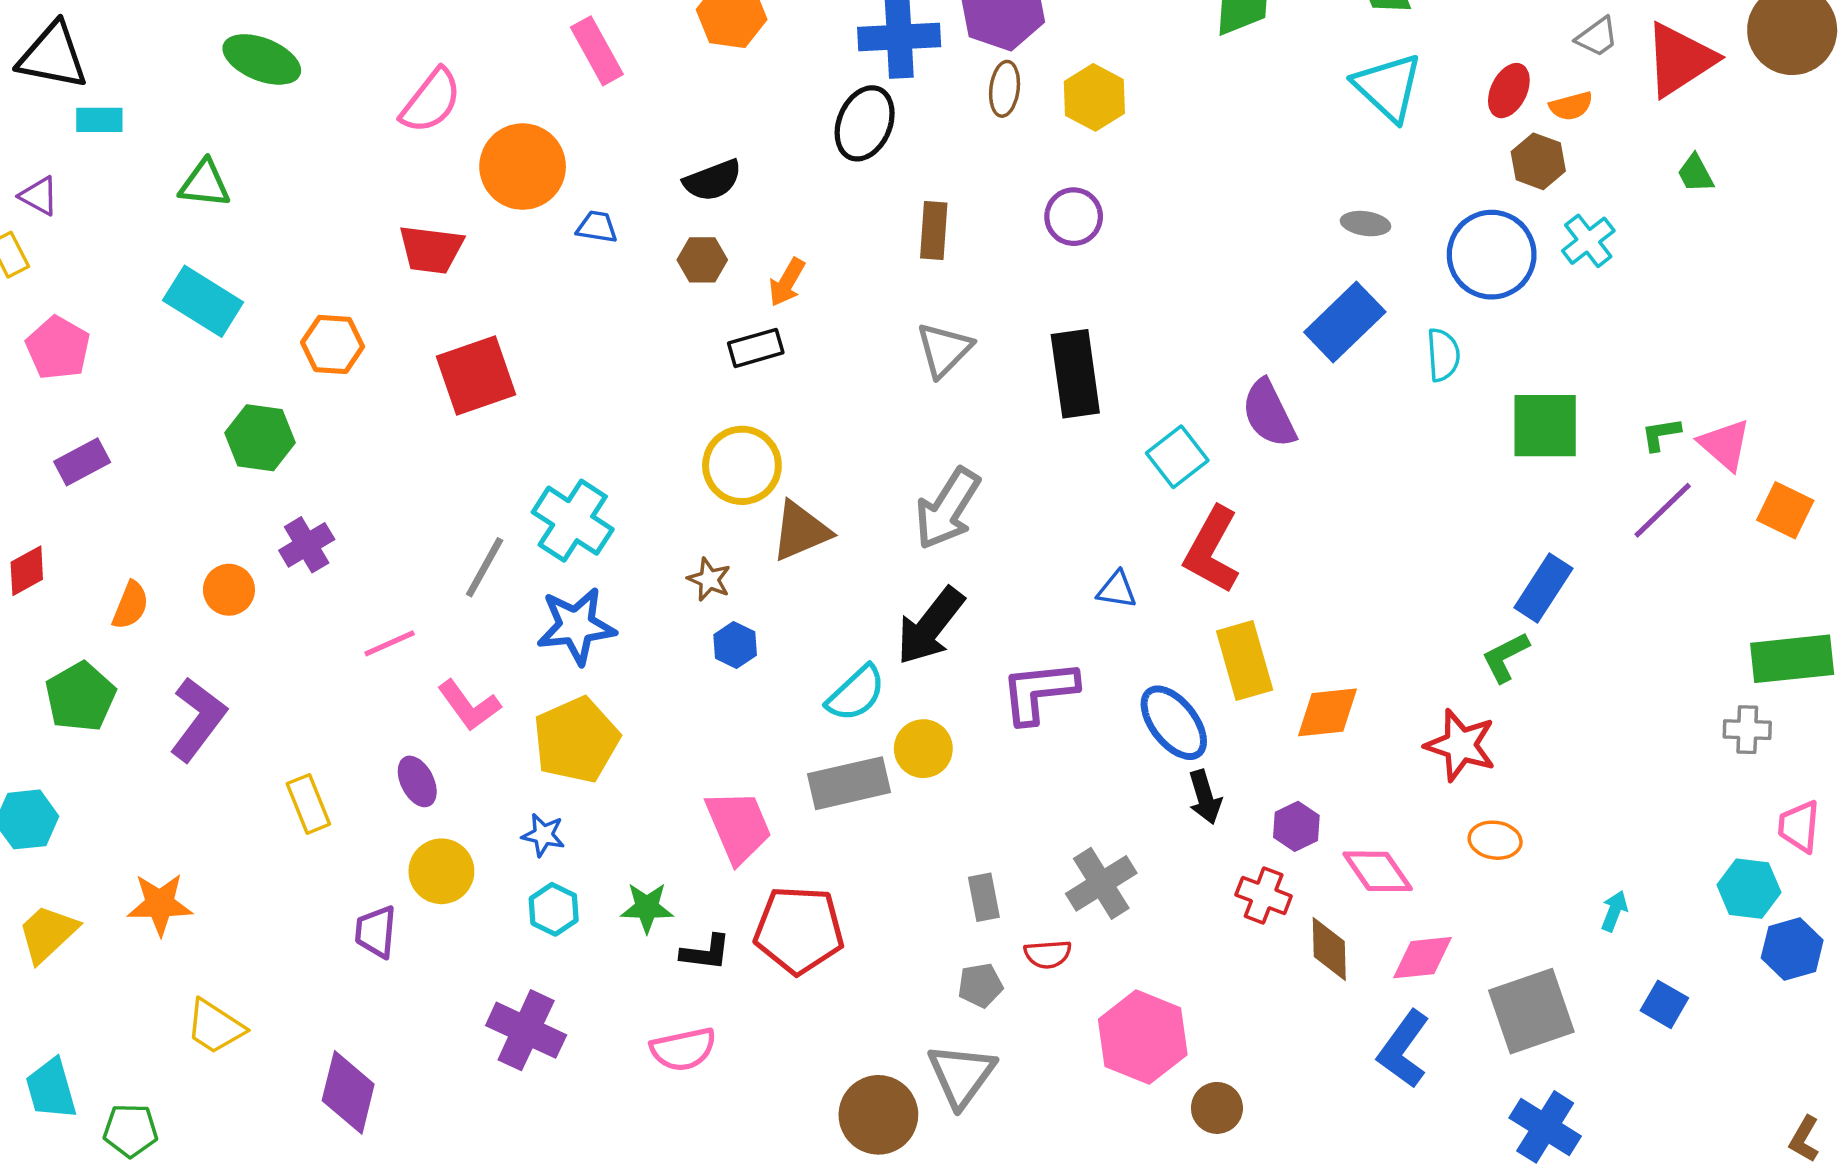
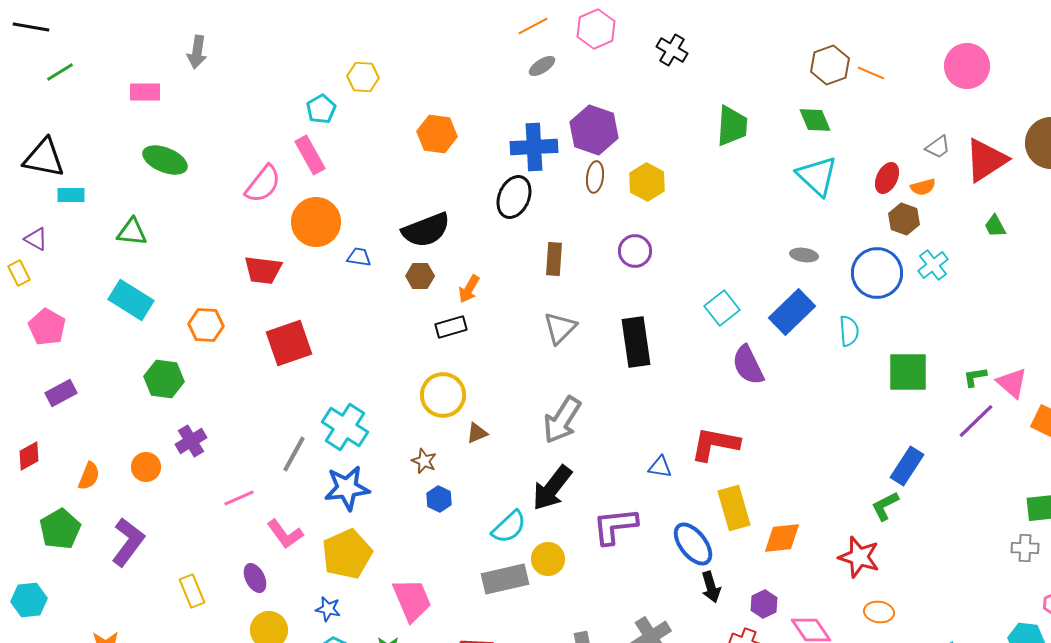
pink rectangle: (597, 51) -> (310, 155), moved
black semicircle: (713, 180) -> (426, 230), size x1.4
cyan square: (1177, 457) -> (722, 308), moved
brown triangle: (801, 531) -> (477, 433), size x0.6
red L-shape: (1212, 550) -> (715, 444), turned 72
pink trapezoid: (739, 826) -> (412, 600), moved

